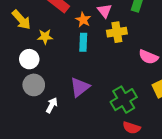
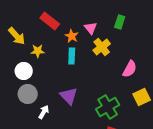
yellow cross: (117, 32) -> (102, 47), turned -30
pink semicircle: (148, 57) -> (130, 69), turned -84
purple triangle: (80, 87) -> (69, 96), turned -36

